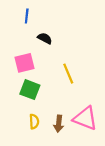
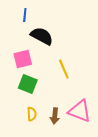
black semicircle: (45, 38) -> (42, 36), size x1.6

